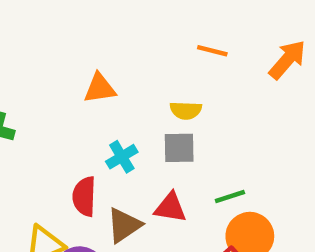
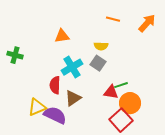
gray square: (179, 148) -> (98, 63), turned 35
cyan cross: (122, 157) -> (72, 67), size x1.5
red triangle: (170, 208) -> (111, 92), moved

